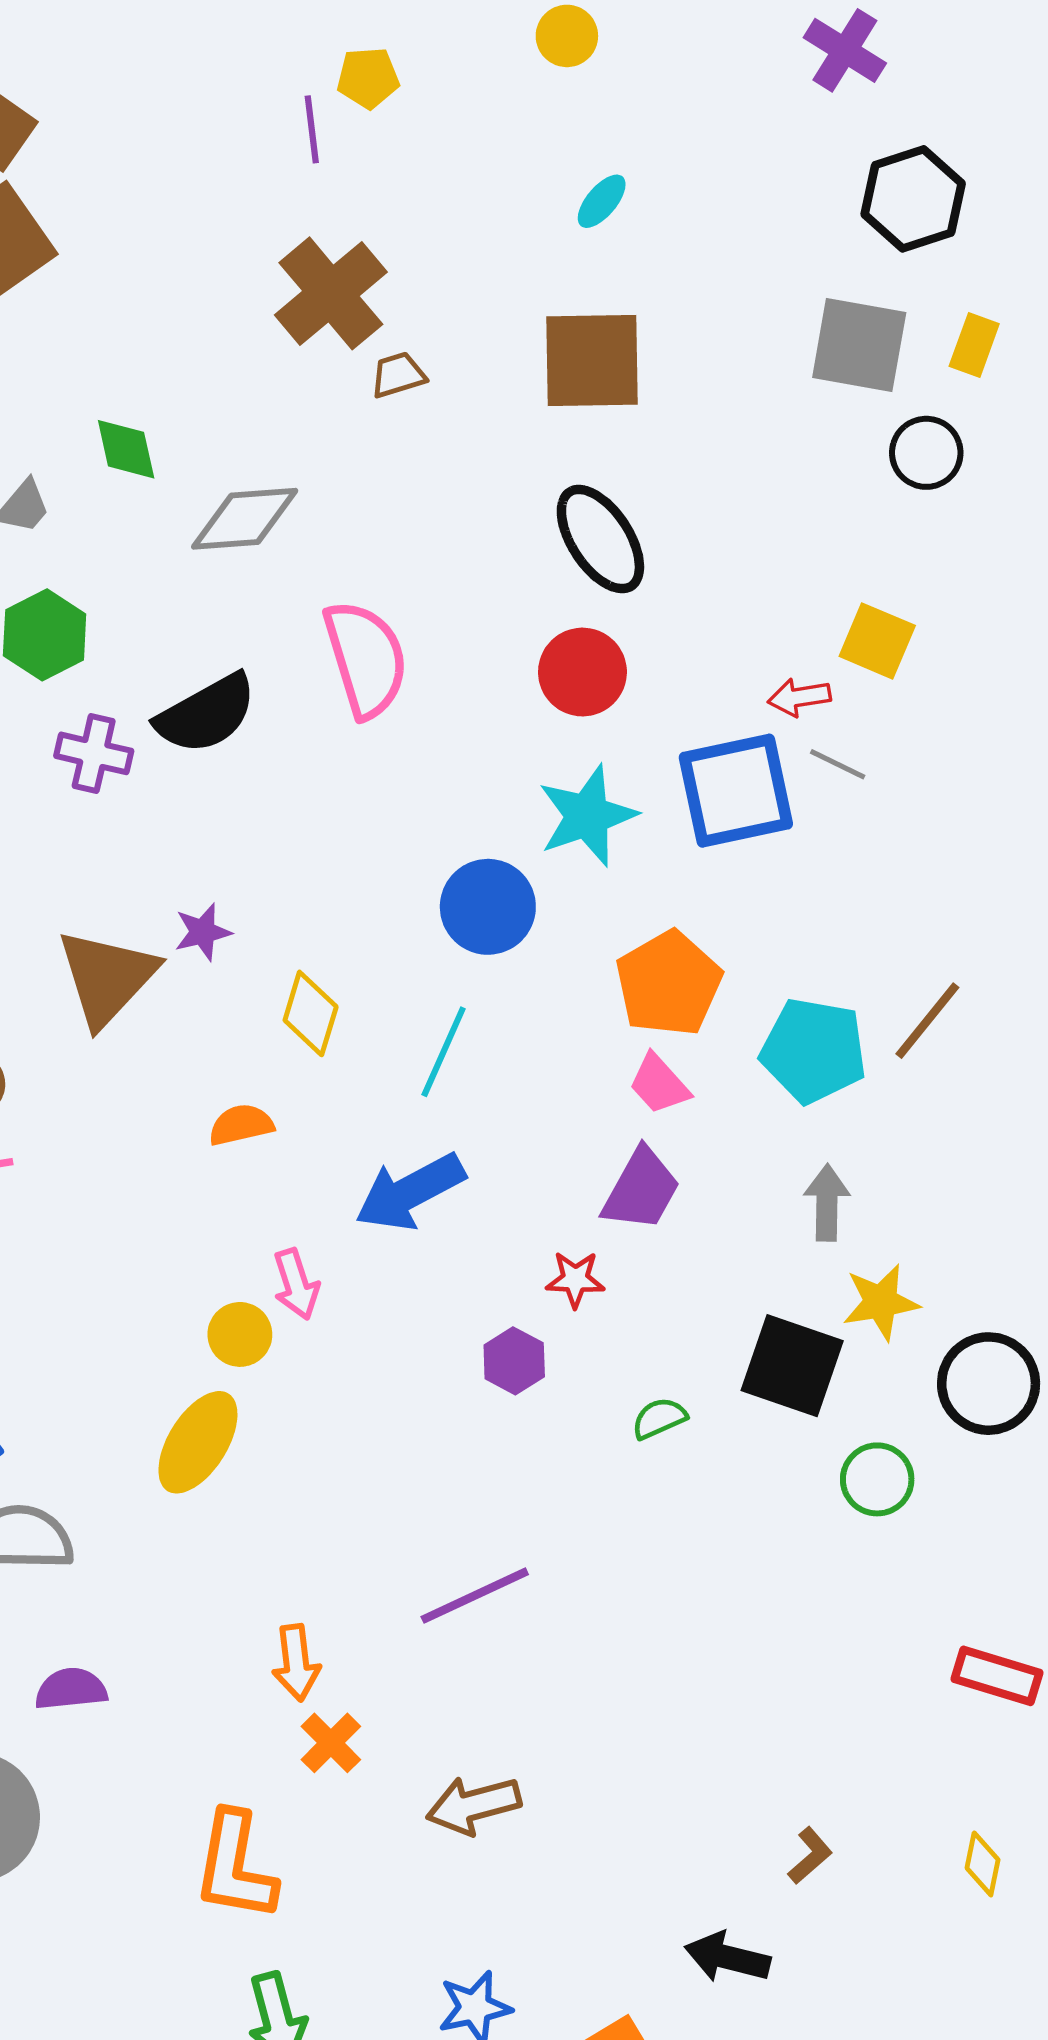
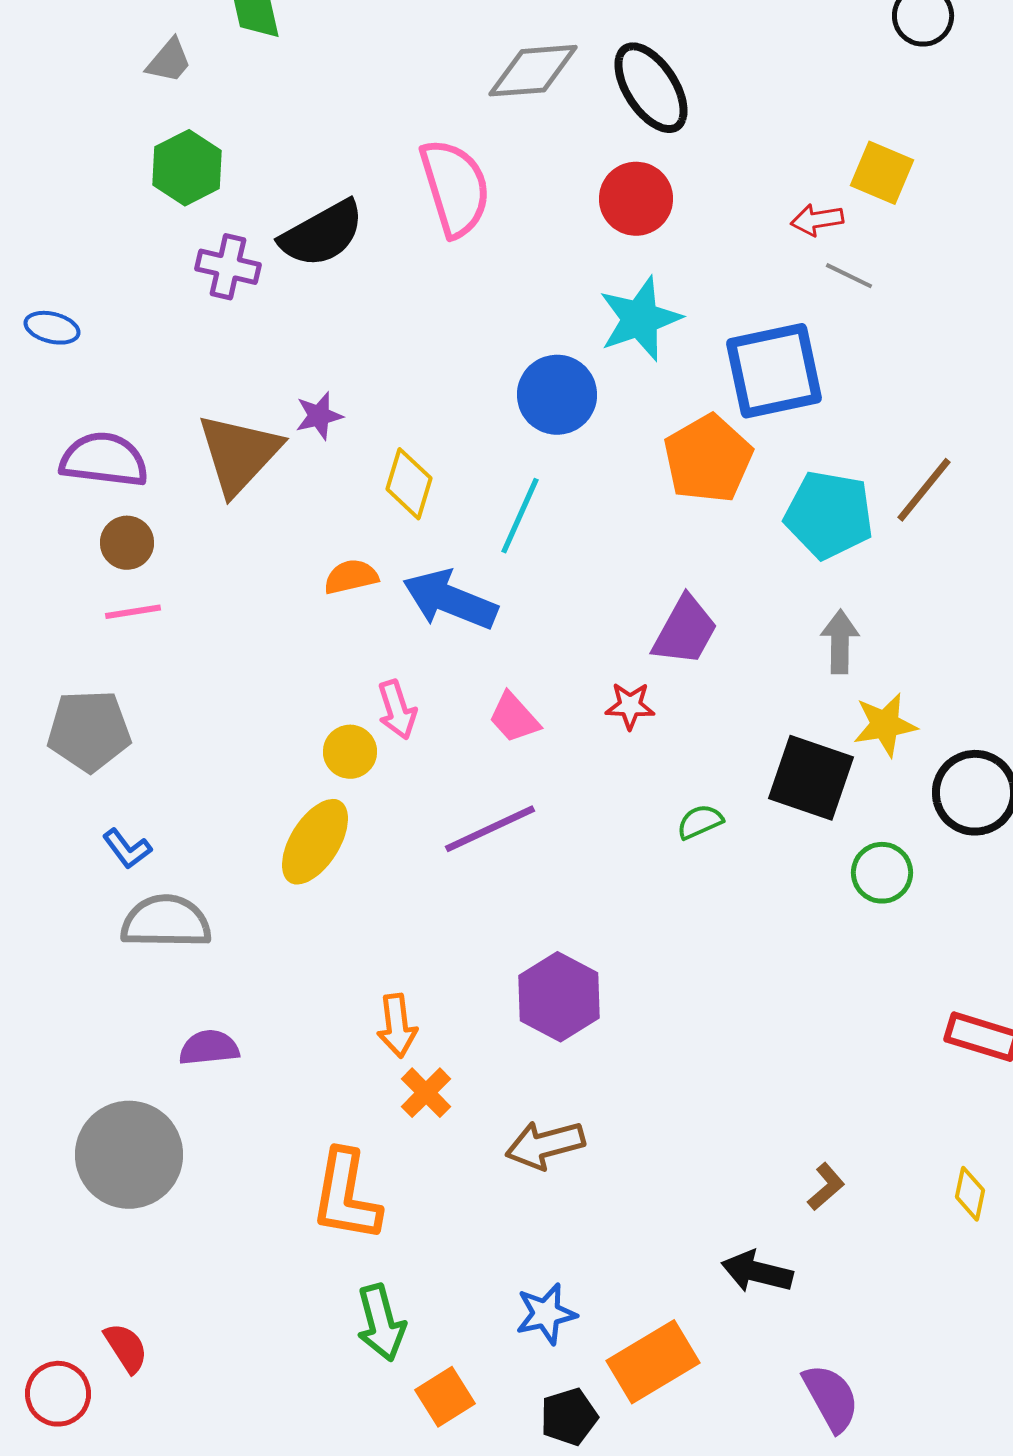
gray diamond: (245, 519) -> (533, 71), moved
blue square: (736, 791) -> (774, 371), moved
pink trapezoid: (659, 1084) -> (514, 718), moved
blue arrow: (410, 1192) -> (450, 600), moved, turned 50
purple hexagon: (514, 1361) -> (559, 997), moved, size x1.6
purple line: (475, 1596) -> (490, 829), moved

